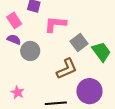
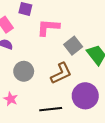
gray circle: (30, 51) -> (24, 71), moved

